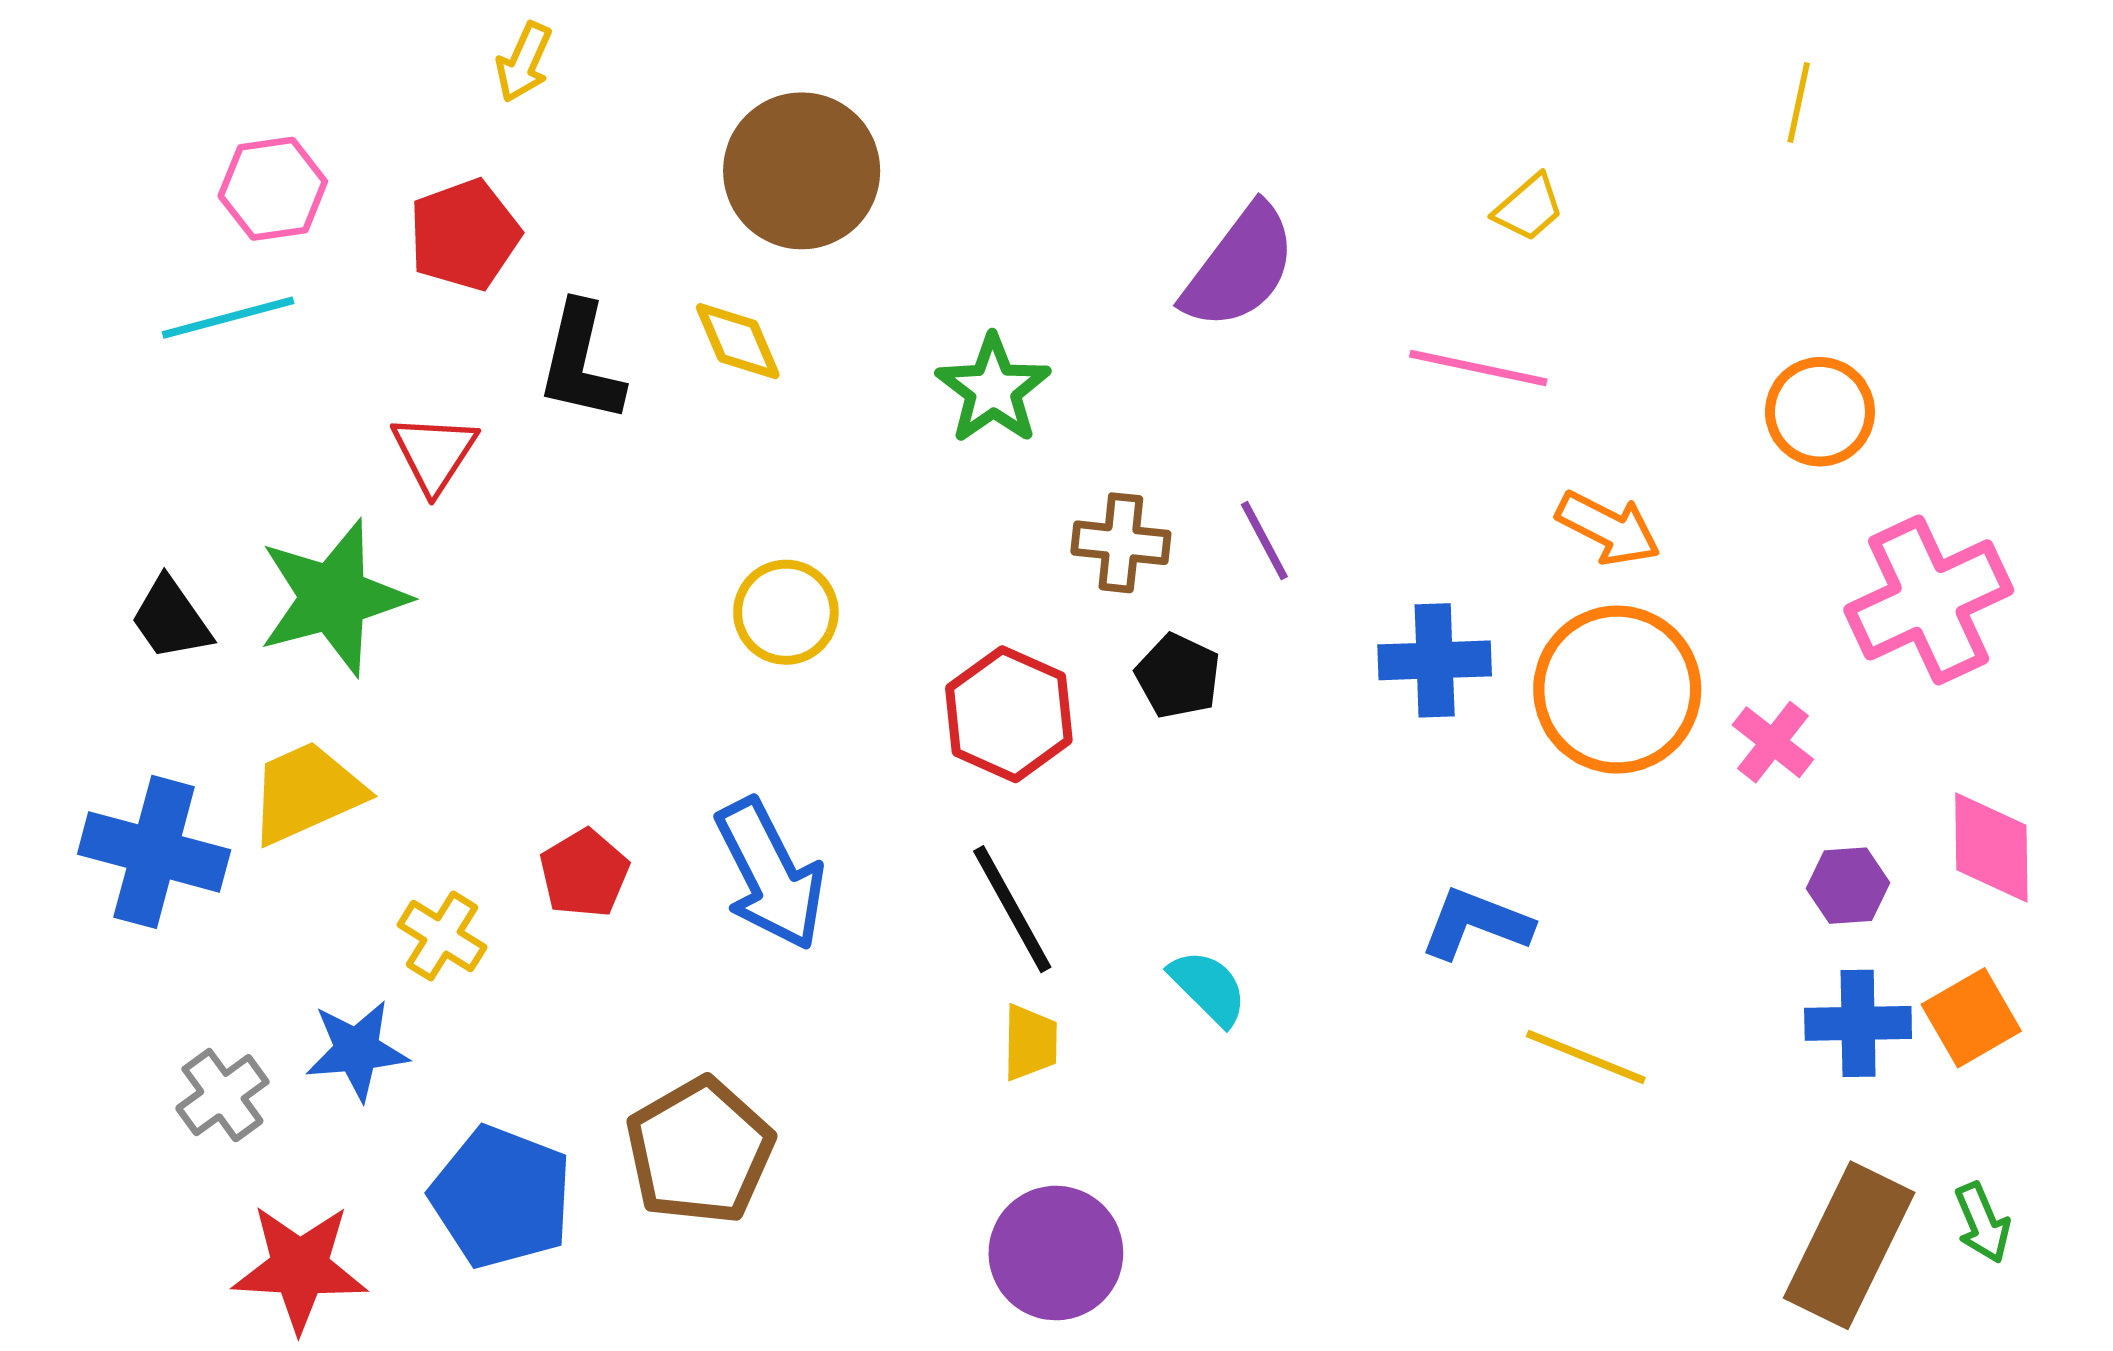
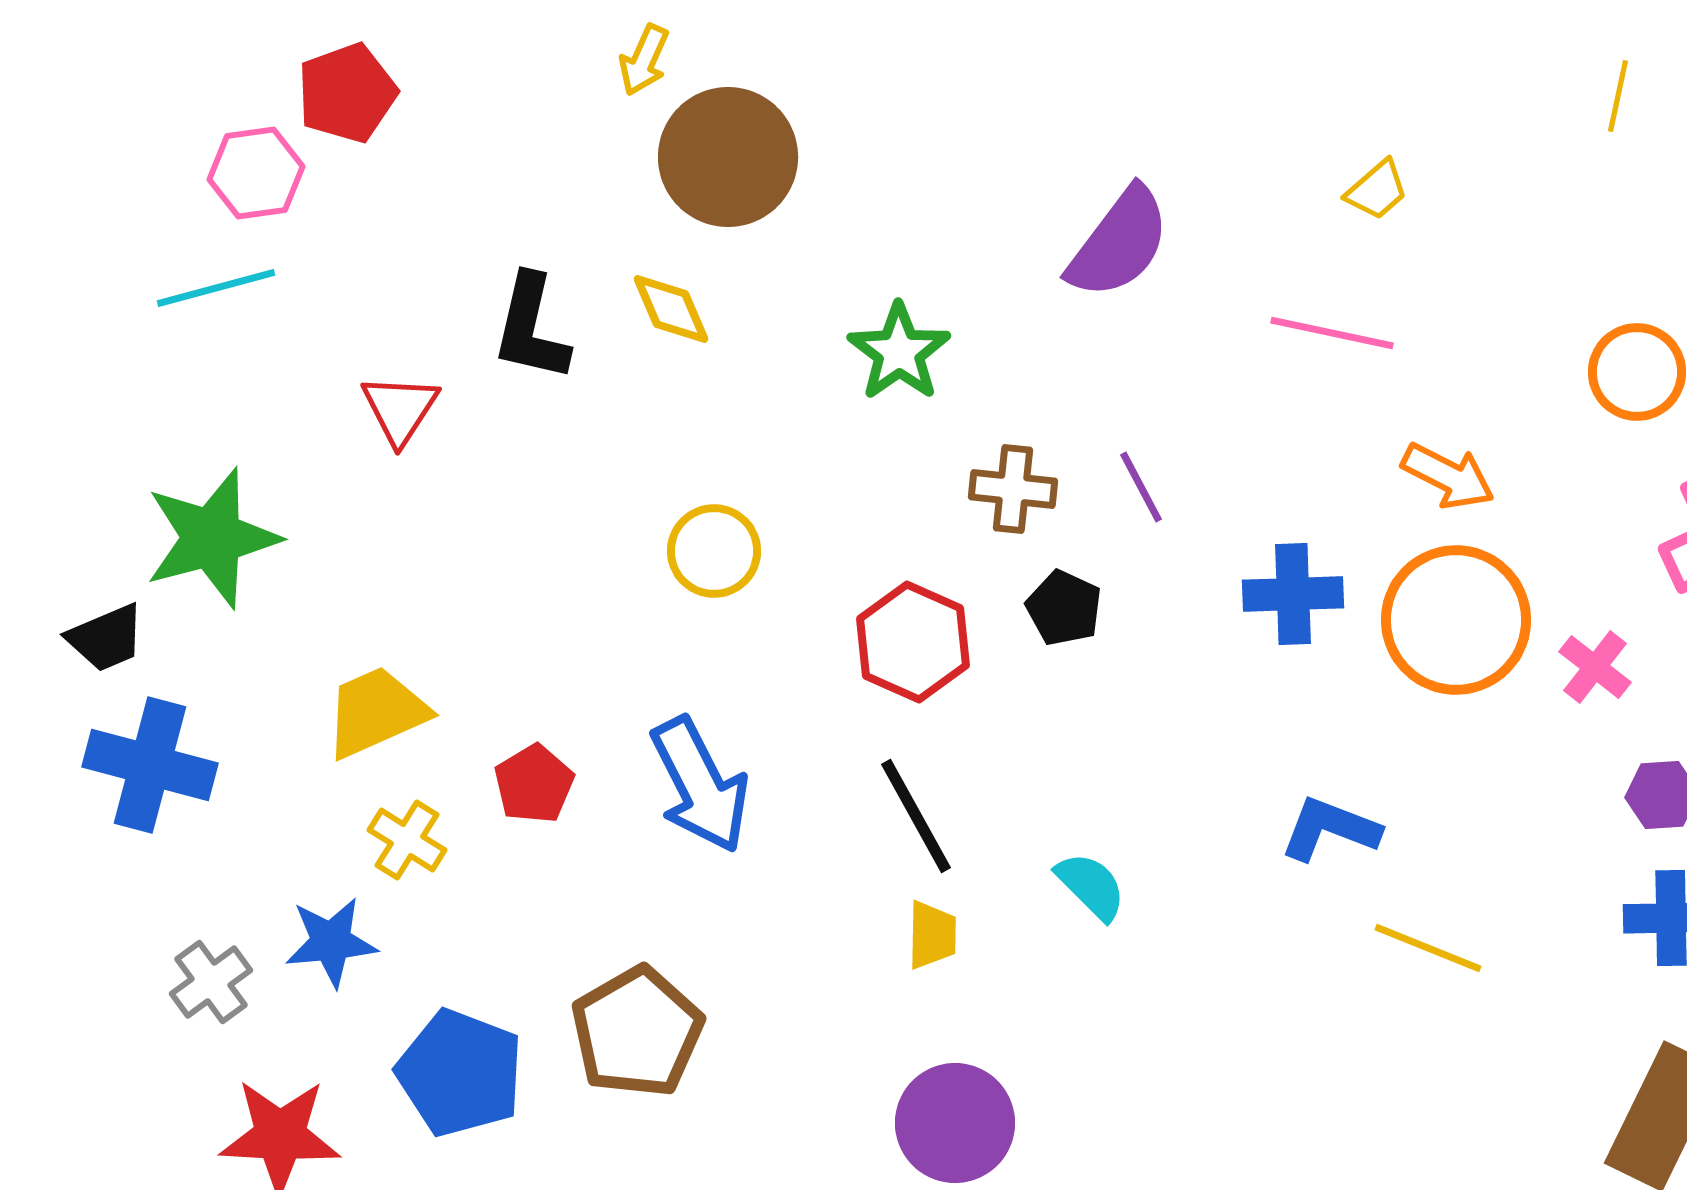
yellow arrow: (524, 62) -> (644, 60), moved
red pentagon: (464, 235) -> (347, 93), moved
green star: (333, 598) -> (212, 538), moved
black trapezoid: (171, 619) -> (106, 638), moved, turned -78
yellow trapezoid: (306, 793) -> (376, 712), moved

